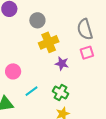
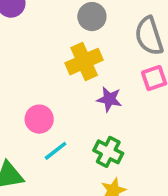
gray circle: (37, 20) -> (92, 17), moved
pink circle: (13, 71) -> (39, 119), moved

